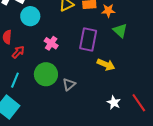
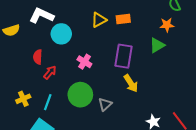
orange star: (108, 11) -> (167, 25), moved
green triangle: (120, 31) -> (157, 45), turned 49
yellow arrow: (106, 65) -> (131, 83), moved, turned 36

